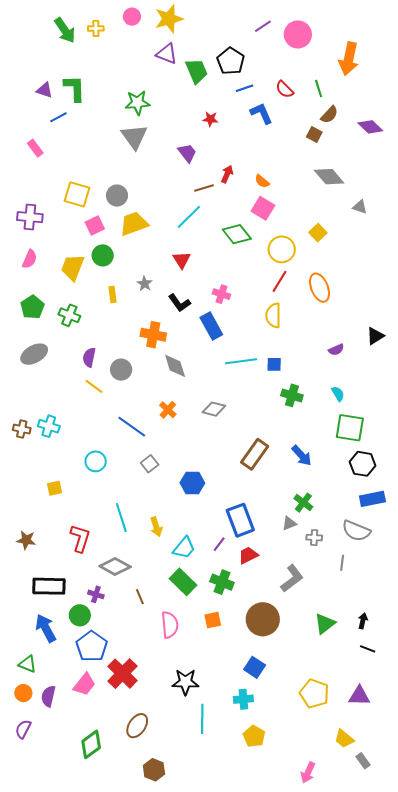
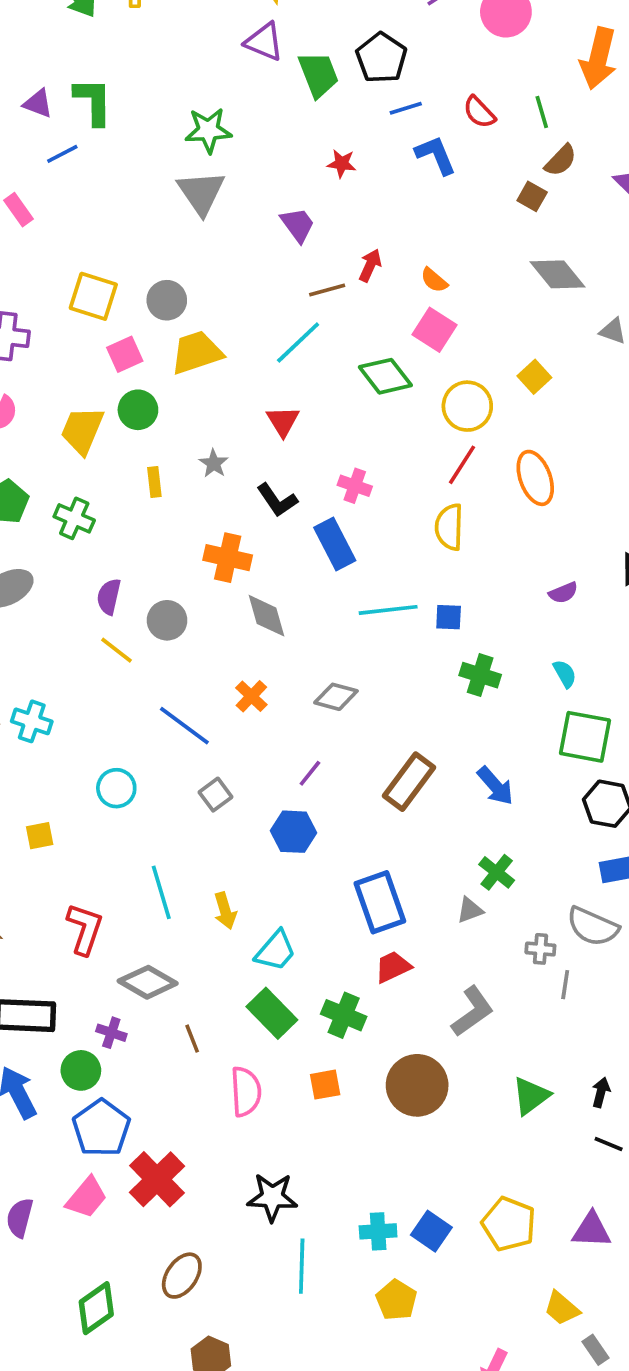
gray cross: (314, 538) -> (540, 949), moved
purple line: (219, 544) -> (310, 773), moved
blue square: (255, 667) -> (431, 1231), moved

